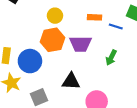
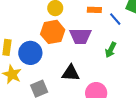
blue line: (116, 27) -> (115, 19), turned 32

